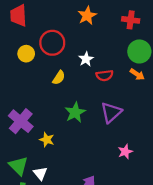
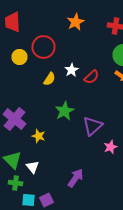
white star: (86, 59) -> (72, 70), moved
red semicircle: (105, 75) -> (92, 77), turned -35
purple triangle: (111, 112) -> (92, 126), moved

